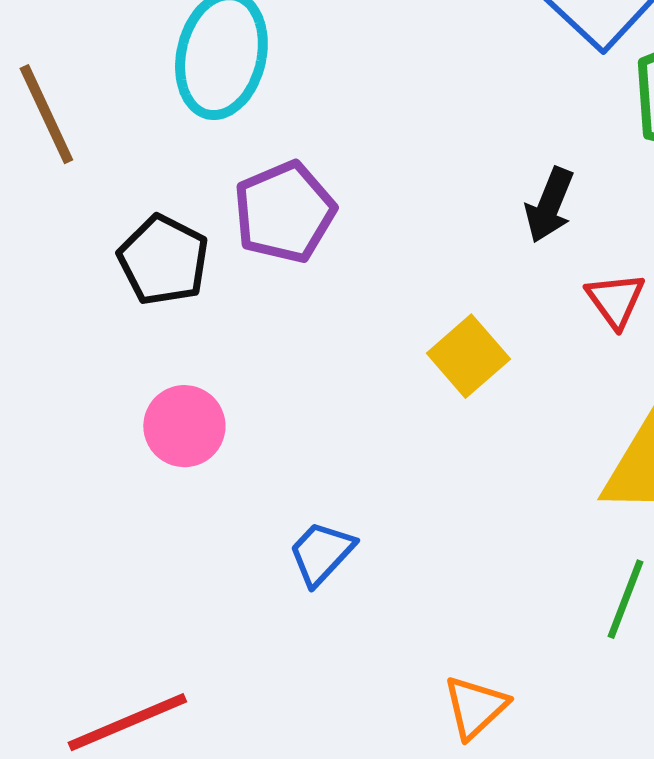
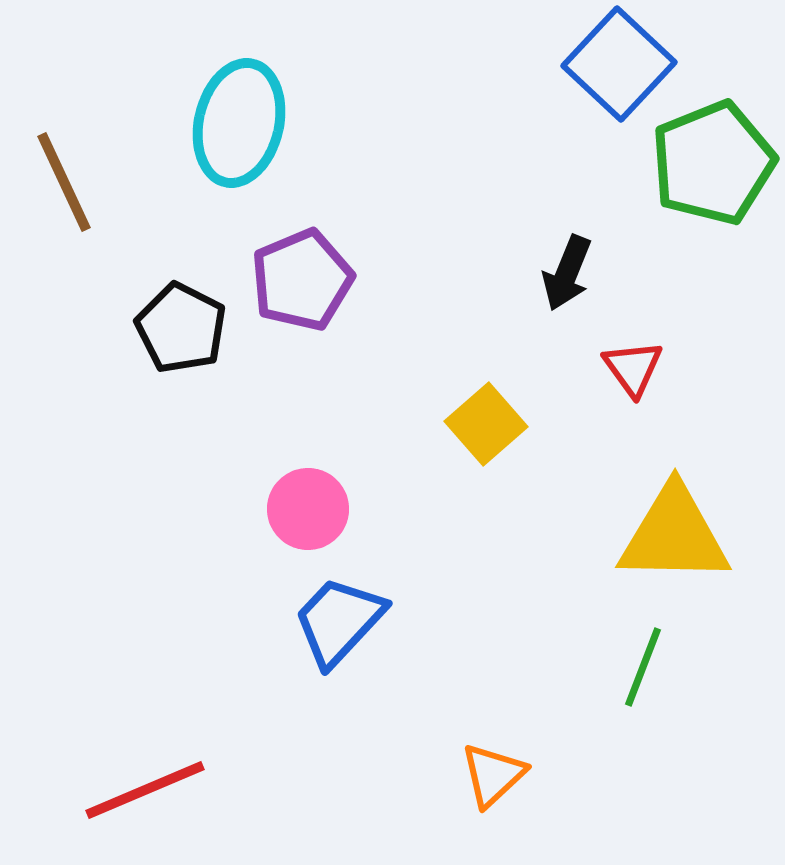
pink circle: (184, 426) -> (308, 509), moved
blue trapezoid: (321, 553) -> (339, 621), size x1.4

